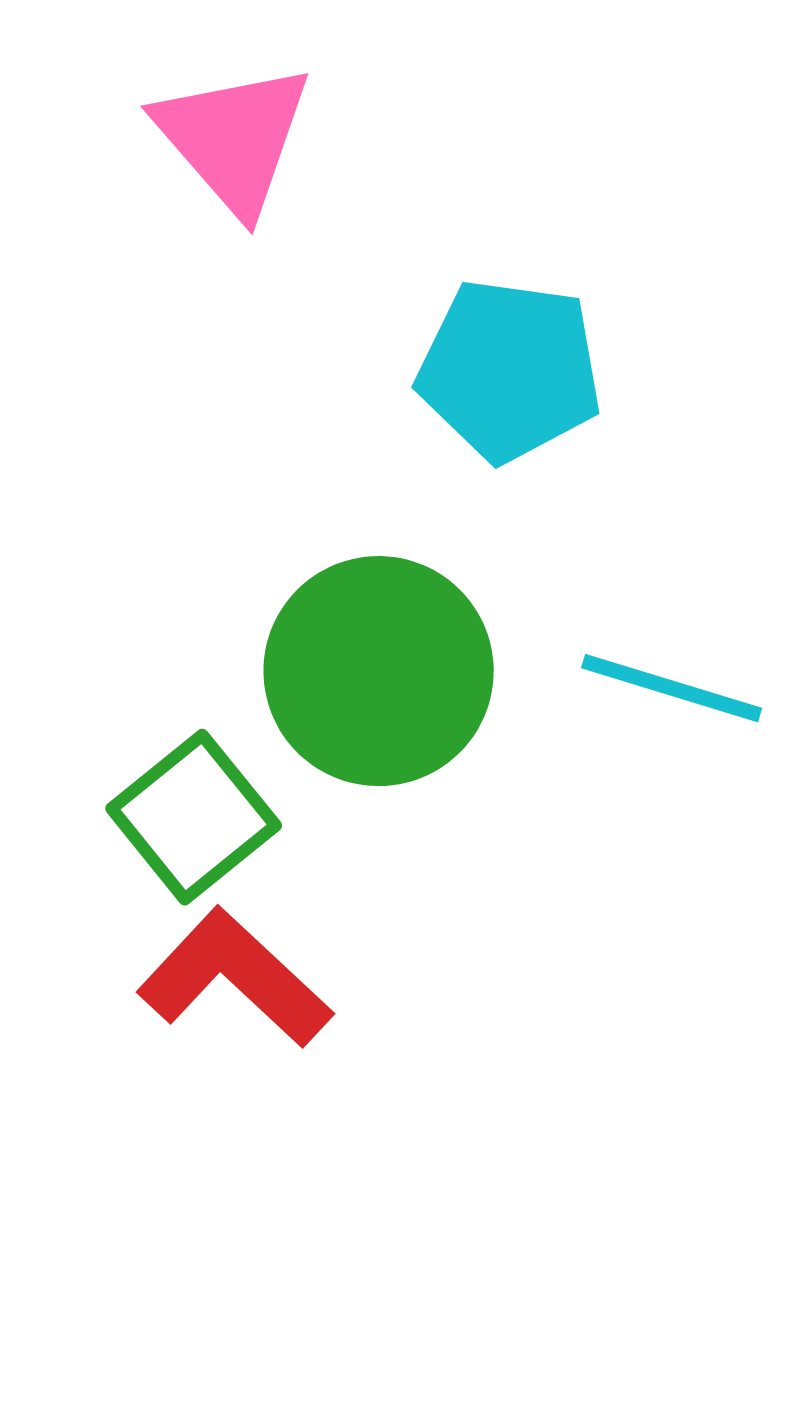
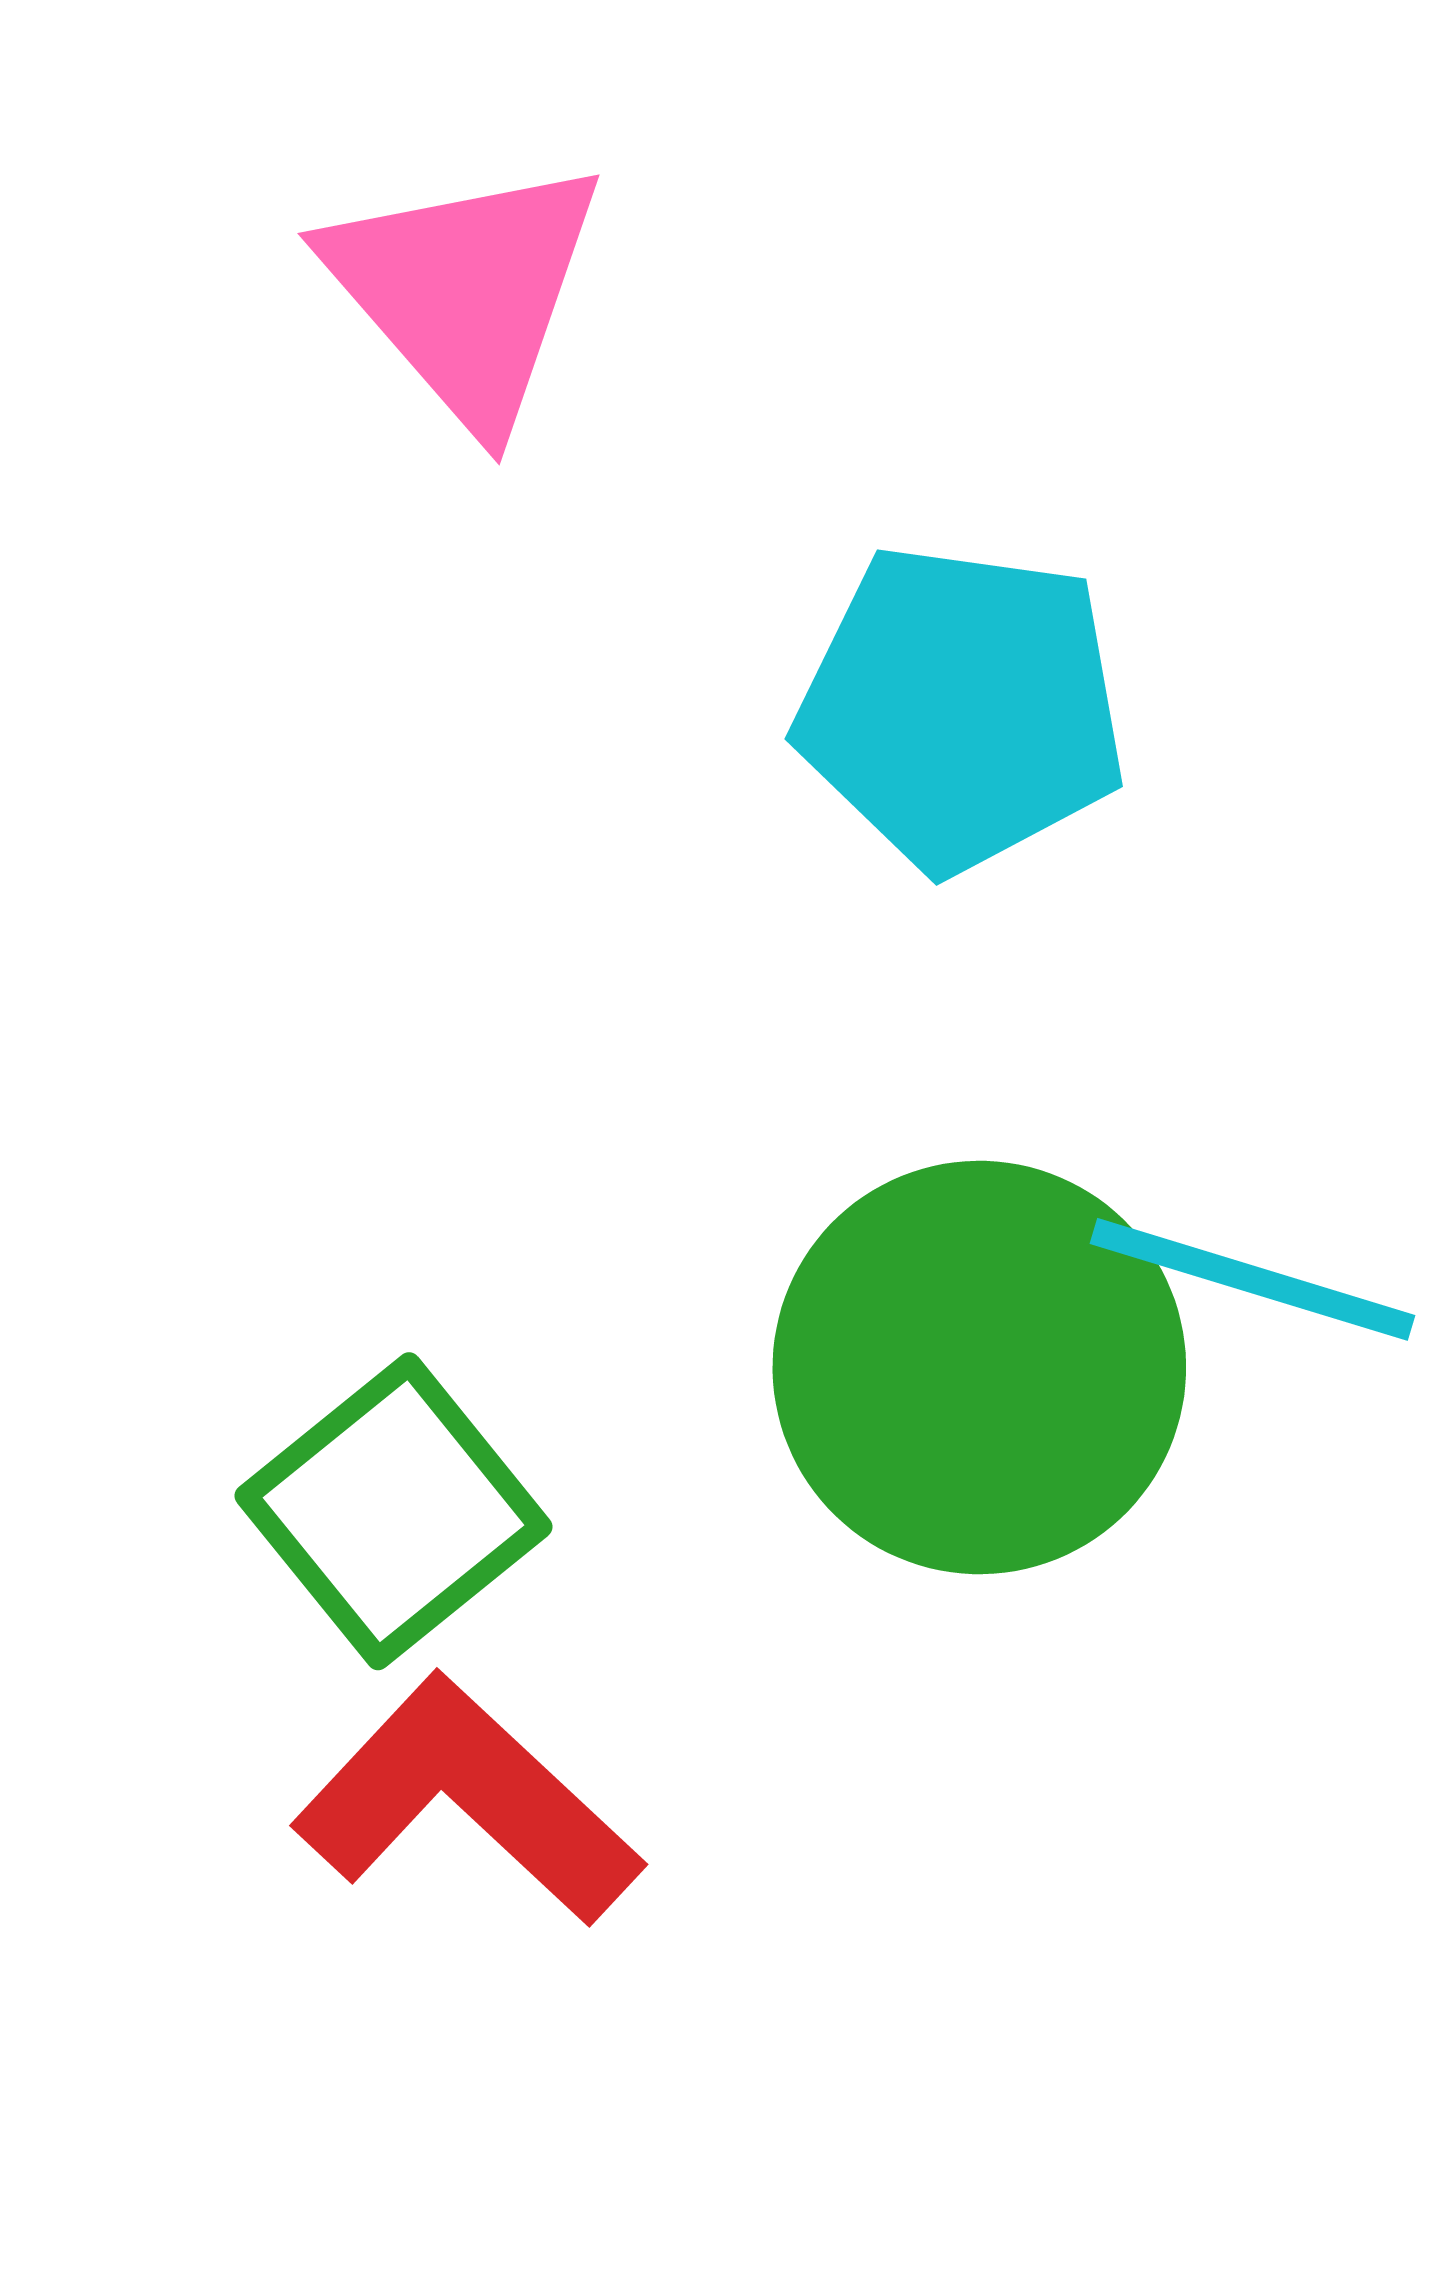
green circle: (379, 671) -> (979, 1368), moved

